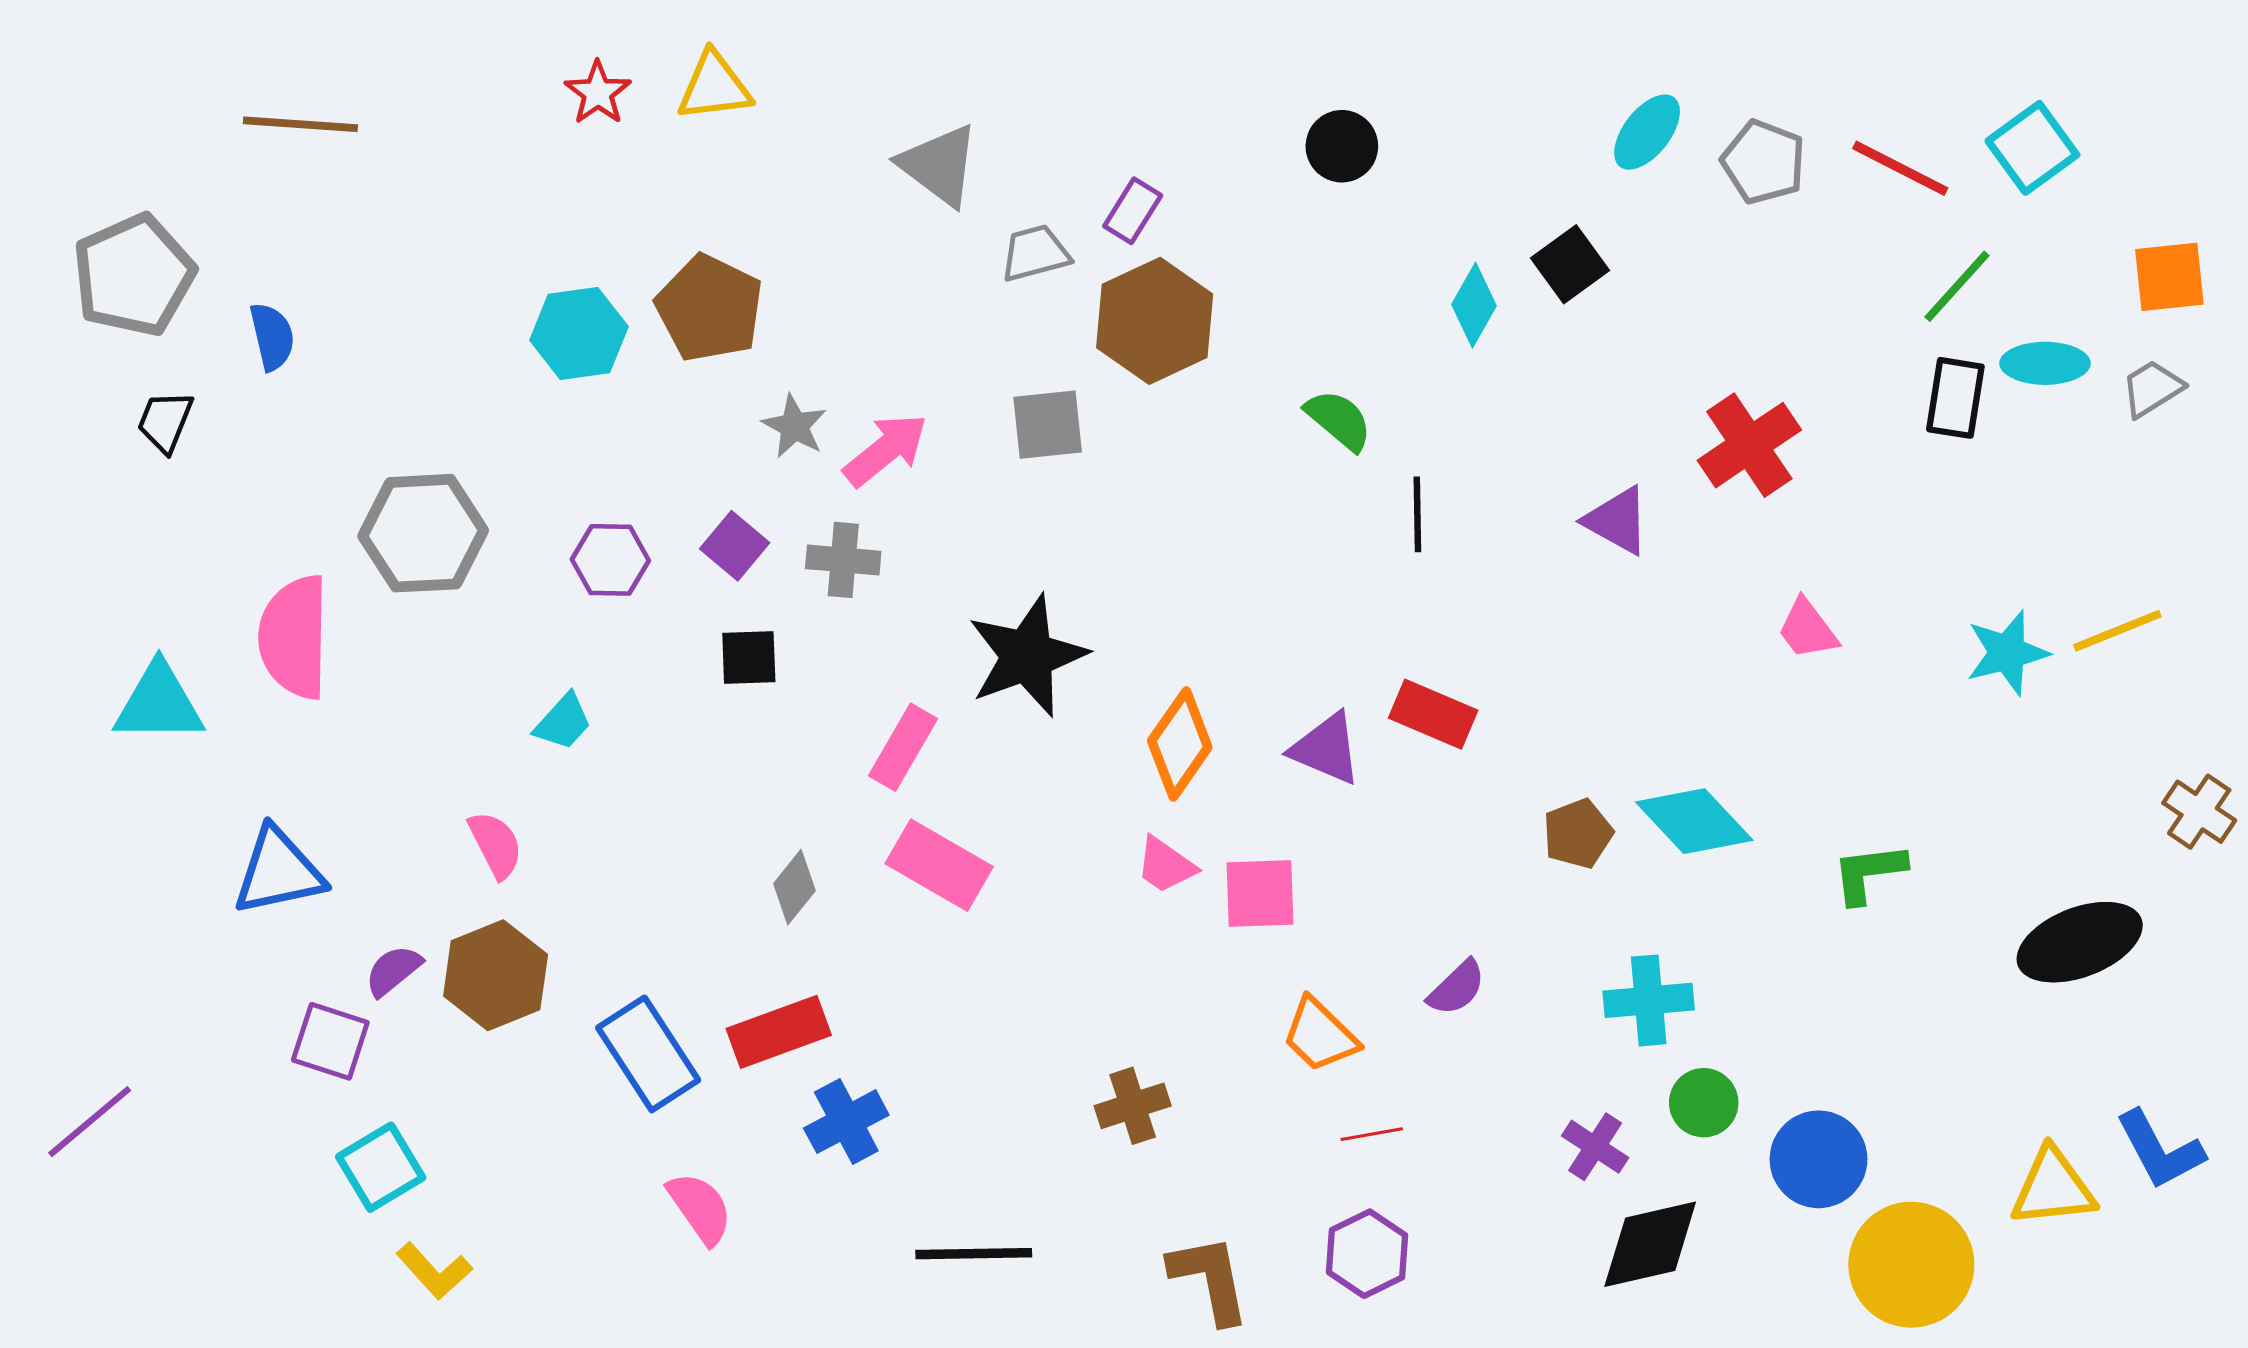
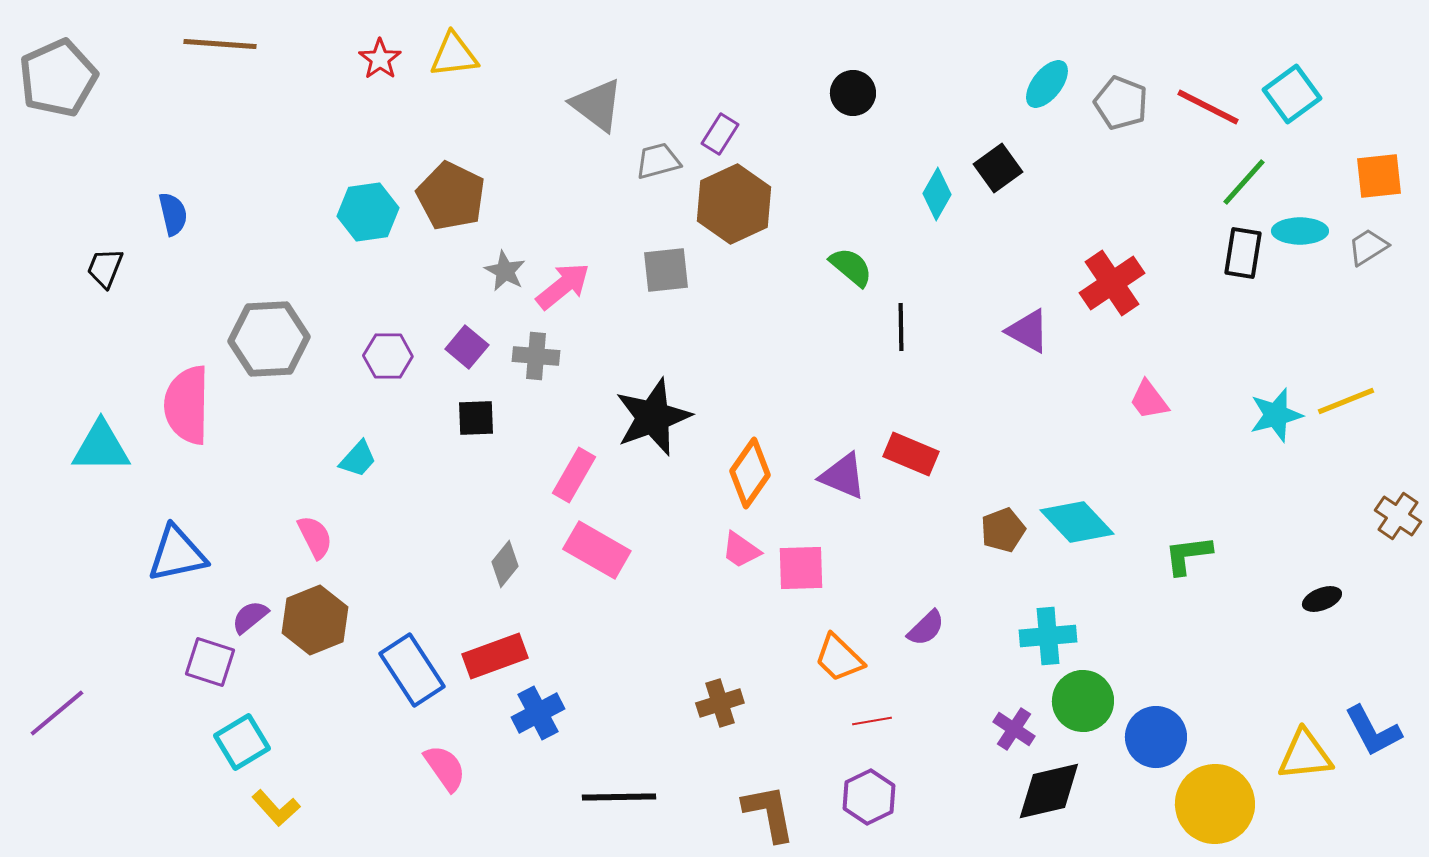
brown line: (300, 124) -> (220, 44), moved
gray pentagon: (134, 275) -> (58, 78), moved
black ellipse: (2080, 942) -> (1322, 599), size x0.5
green circle: (1704, 1103) -> (1083, 701), size x1.4

